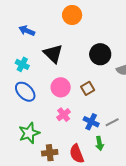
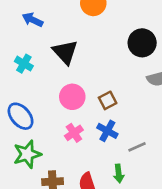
black circle: (100, 54) -> (142, 43), moved
blue ellipse: (25, 92) -> (21, 116), moved
blue cross: (91, 122) -> (107, 131), moved

